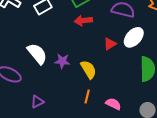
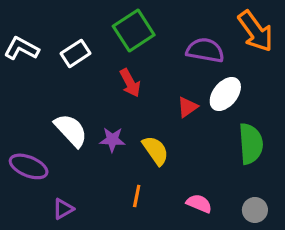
red arrow: (83, 21) -> (130, 83), moved, turned -108
orange line: (87, 97) -> (137, 196), moved
purple triangle: (37, 102) -> (63, 209), moved

